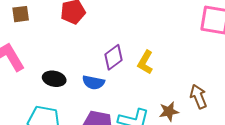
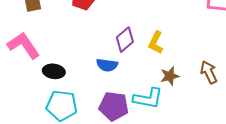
black ellipse: (54, 79) -> (54, 71), moved
brown star: (169, 111) -> (170, 76), moved

